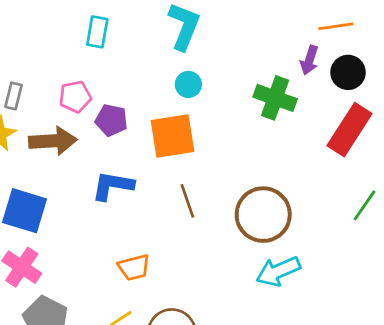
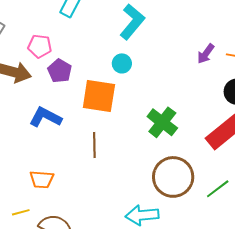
purple arrow: (309, 60) -> (206, 54), moved
green cross: (275, 98) -> (162, 122), moved
brown circle: (263, 215) -> (173, 177), moved

